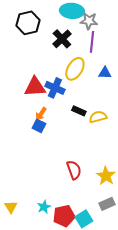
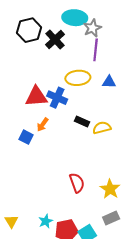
gray star: (89, 21) -> (92, 28), turned -30
black cross: (62, 39) -> (55, 39), moved
yellow ellipse: (75, 69) -> (78, 78), turned 55
blue square: (39, 126) -> (26, 137), moved

